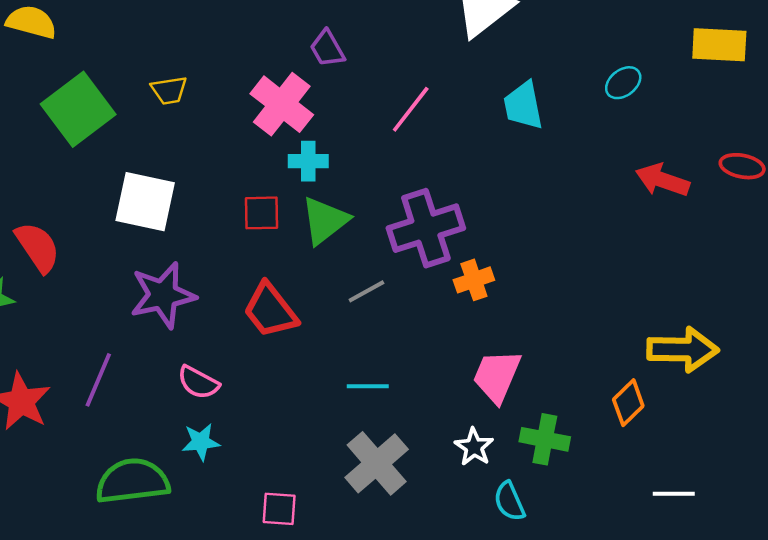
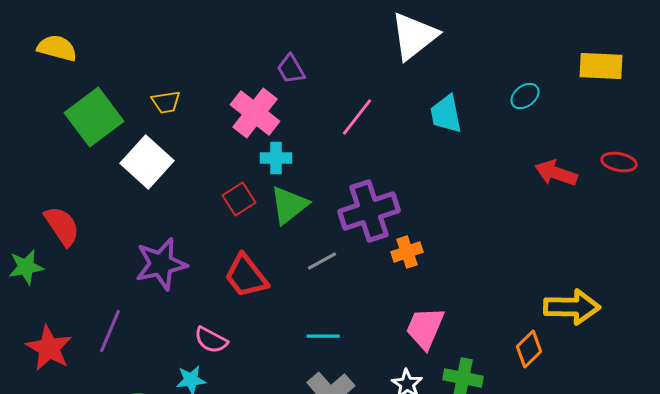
white square: (145, 202) -> (147, 162), moved, turned 30
red square: (262, 213) -> (239, 199), turned -32
pink semicircle: (198, 382) -> (211, 340), moved

